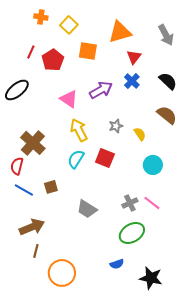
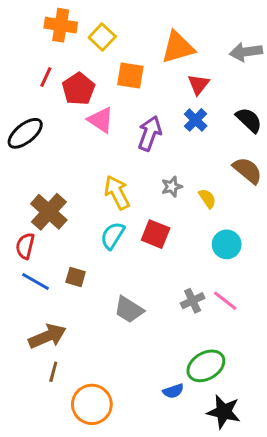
orange cross: (41, 17) -> (61, 25), size x1.5
gray arrow: (166, 35) -> (246, 52), turned 110
purple arrow: (101, 90) -> (150, 133), turned -40
pink triangle: (69, 99) -> (101, 120), moved
brown square: (51, 187) -> (76, 277), turned 32
green ellipse: (132, 233) -> (206, 366), moved

